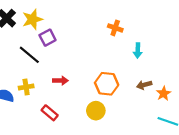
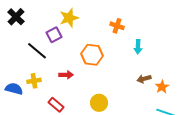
yellow star: (32, 19) -> (69, 18), moved
orange hexagon: (107, 84) -> (92, 55), moved

